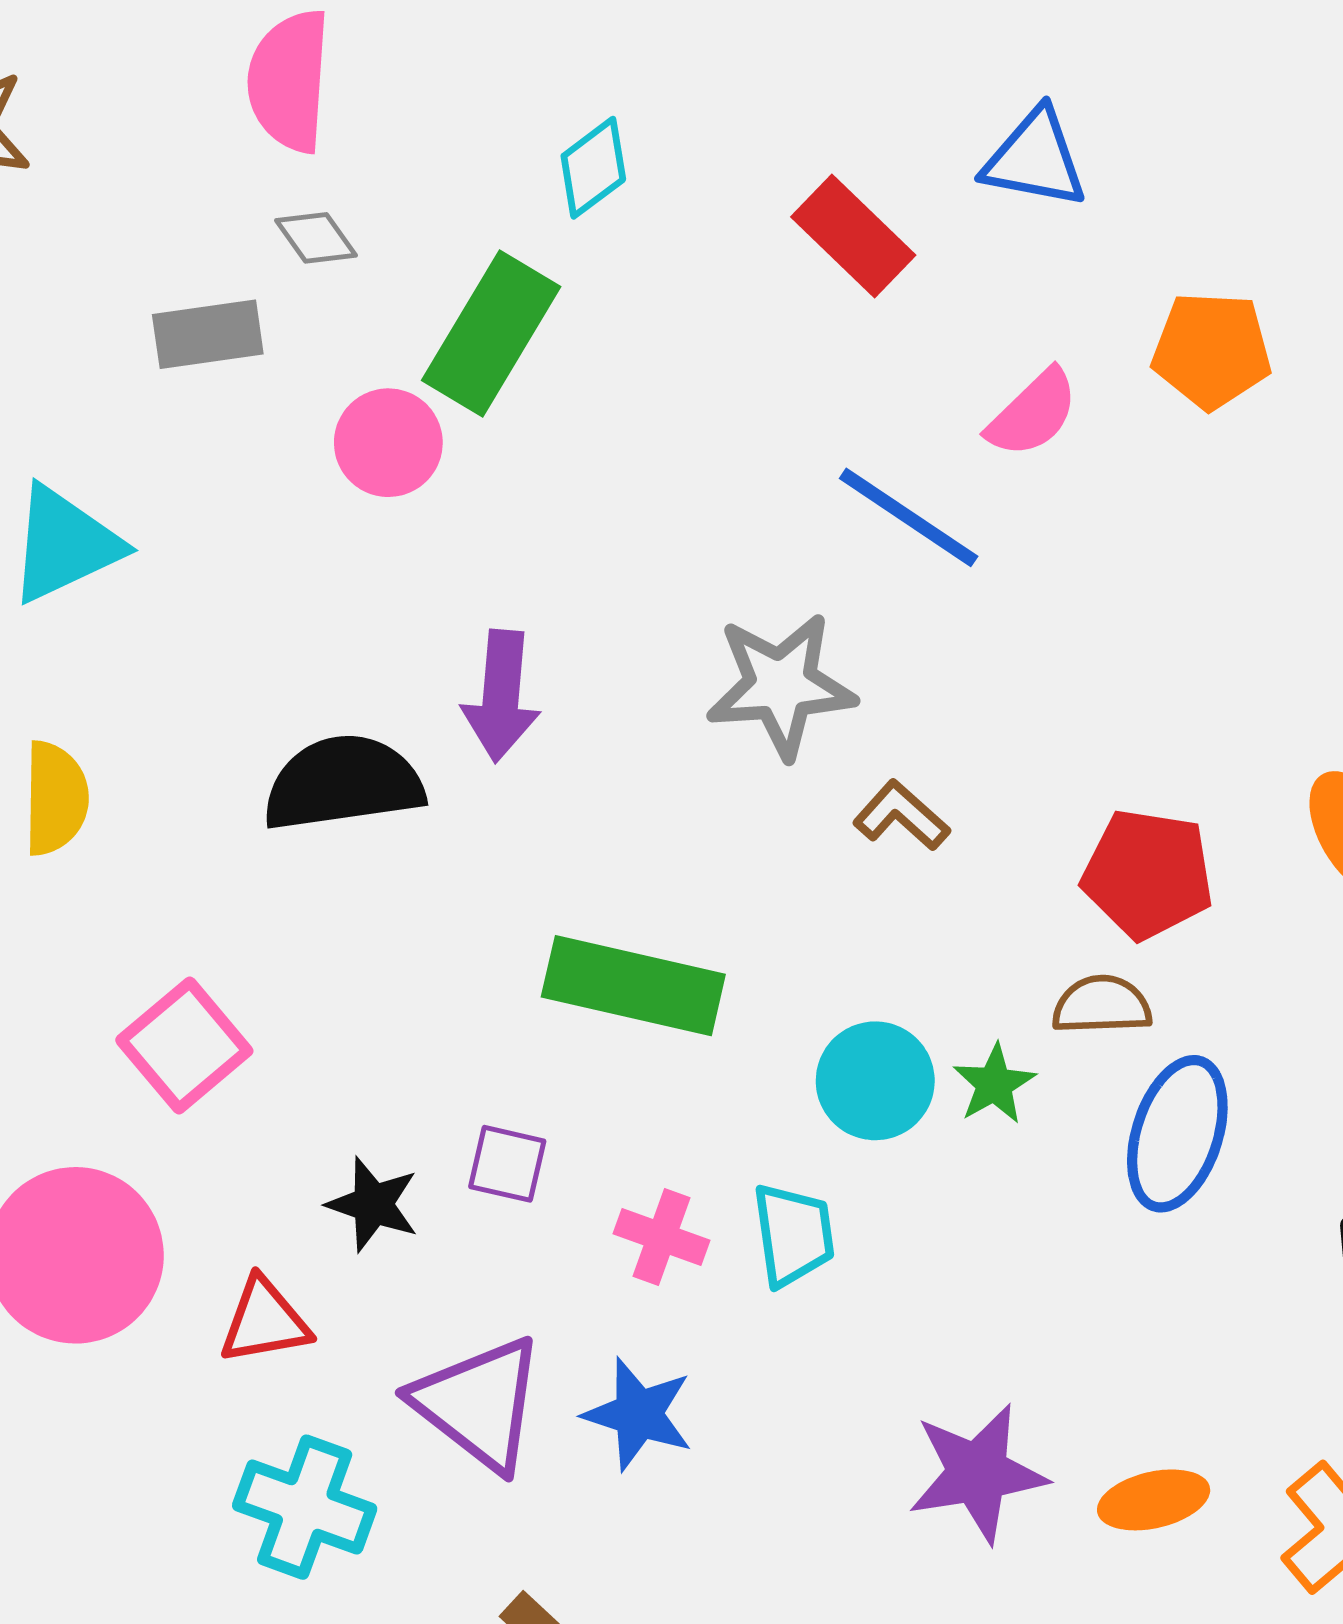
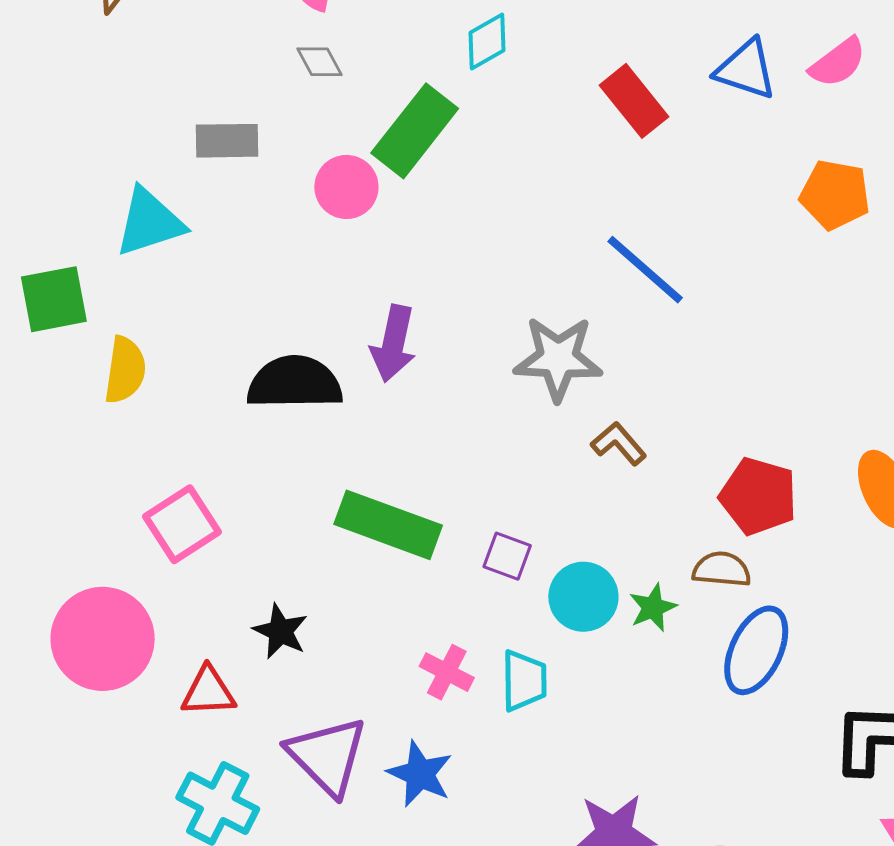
gray rectangle: (208, 334) -> (227, 141), moved
pink semicircle: (1033, 413) -> (838, 62), moved
green rectangle: (633, 986) -> (388, 525), moved
purple square: (507, 1164) -> (507, 556), moved

